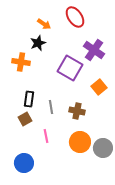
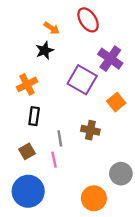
orange cross: (21, 62) -> (27, 84), moved, turned -36
gray line: (51, 107) -> (60, 138), moved
brown square: (25, 119) -> (27, 151), moved
orange circle: (80, 142) -> (94, 198), moved
blue circle: (24, 163) -> (28, 191), size x1.4

